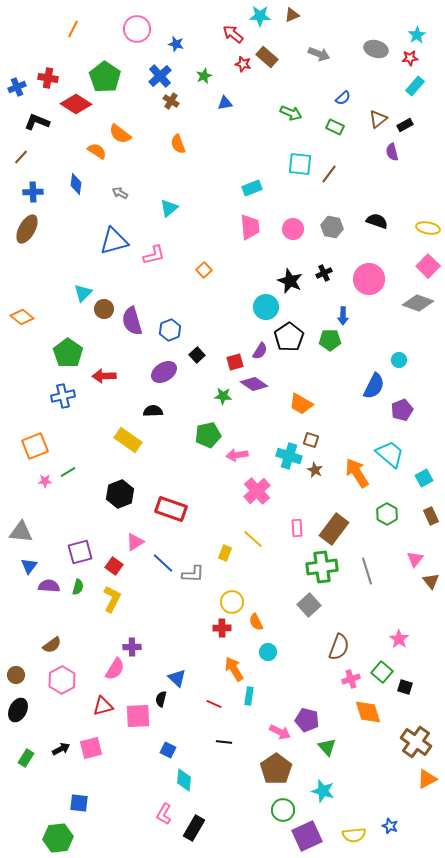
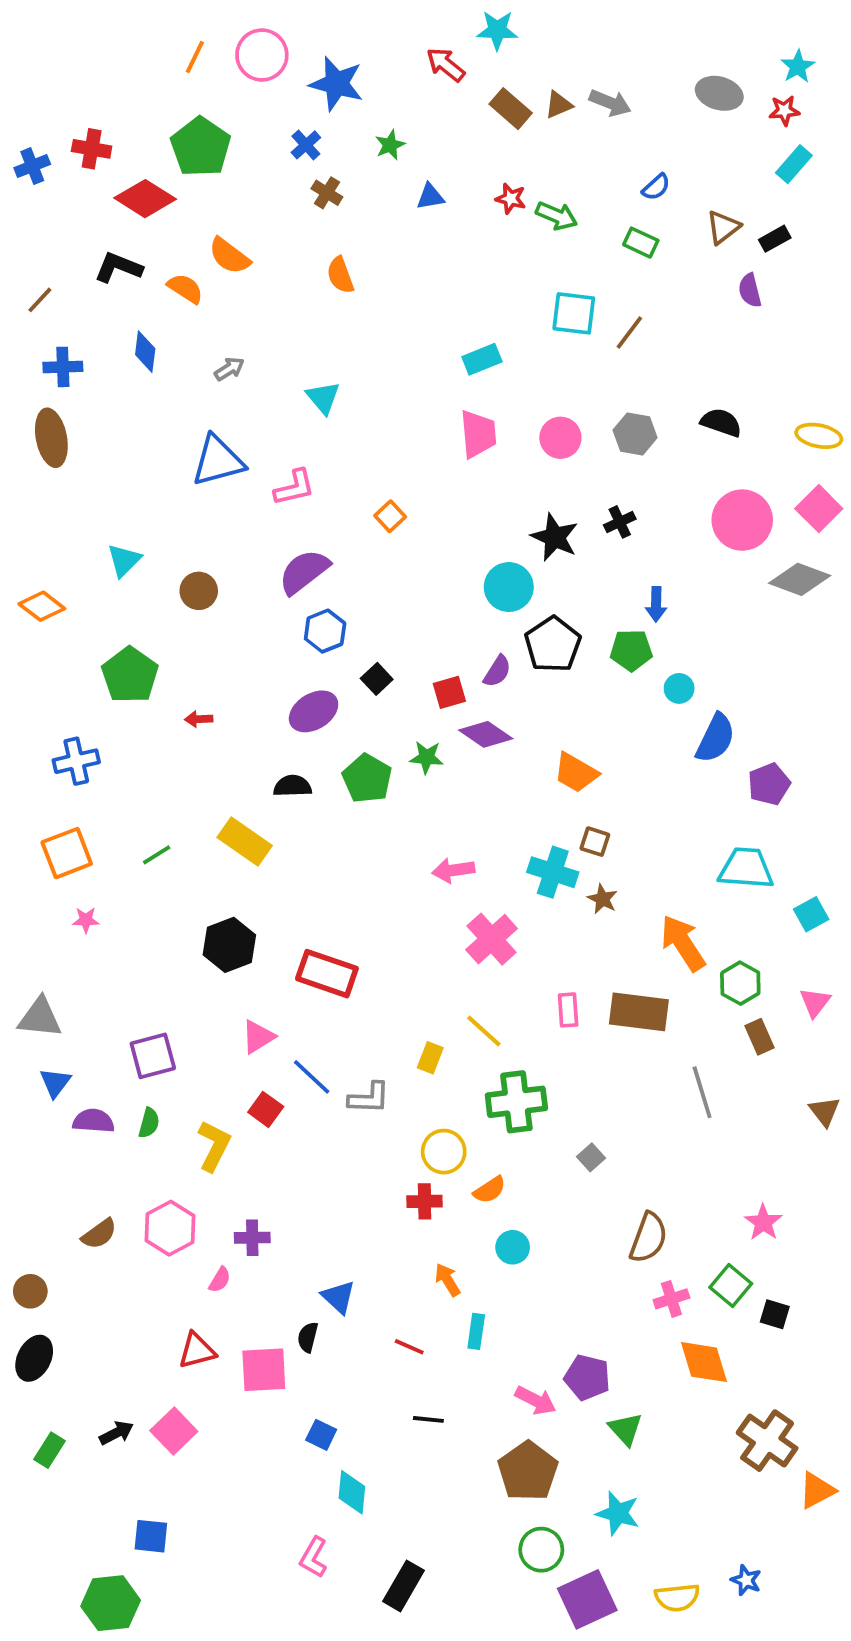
brown triangle: (292, 15) -> (559, 105), moved
orange line: (73, 29) -> (195, 57), moved
blue star: (176, 44) -> (337, 84), size x1.8
red star: (243, 64) -> (511, 199), moved
blue cross: (160, 76) -> (306, 145), size x0.7
black L-shape: (37, 122) -> (118, 267), moved
gray arrow: (120, 193) -> (229, 369), turned 119
cyan triangle: (169, 208) -> (323, 398), turned -30
brown ellipse: (27, 229) -> (51, 438), turned -40
pink circle: (369, 279) -> (742, 520), moved
cyan triangle: (83, 293) -> (124, 560), moved
purple semicircle: (132, 321) -> (304, 572), moved, turned 68
cyan circle: (399, 360) -> (679, 688), moved
red arrow: (104, 376) -> (199, 719), size x0.6
blue cross: (63, 396) -> (76, 761), moved
green pentagon: (208, 435) -> (367, 778), moved, turned -30
cyan trapezoid: (390, 454) -> (746, 868), turned -36
green line: (68, 472) -> (157, 855), moved
orange arrow: (357, 473) -> (683, 943), moved
brown rectangle: (431, 516) -> (759, 1037), moved
brown rectangle: (334, 529) -> (639, 1012), turned 60
pink triangle: (415, 559) -> (815, 1002), moved
red square: (114, 566) -> (266, 1109), moved
green cross: (322, 567) -> (516, 1102), moved
gray square: (309, 605) -> (591, 1157), size x0.6
orange semicircle: (256, 622) -> (490, 1190), turned -96
pink semicircle: (115, 669) -> (220, 1280), size x0.6
orange arrow: (234, 669) -> (448, 1280), size x0.7
pink hexagon: (62, 680) -> (170, 1228), moved
brown cross: (416, 742) -> (767, 1441), moved
pink square: (91, 748) -> (174, 1431), turned -30
black rectangle: (194, 828) -> (403, 1586), moved

